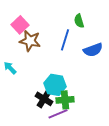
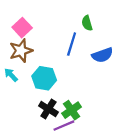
brown star: (30, 41) -> (21, 51), moved, turned -30
cyan hexagon: (55, 85) -> (44, 78), moved
green cross: (65, 100) -> (72, 110), turned -30

